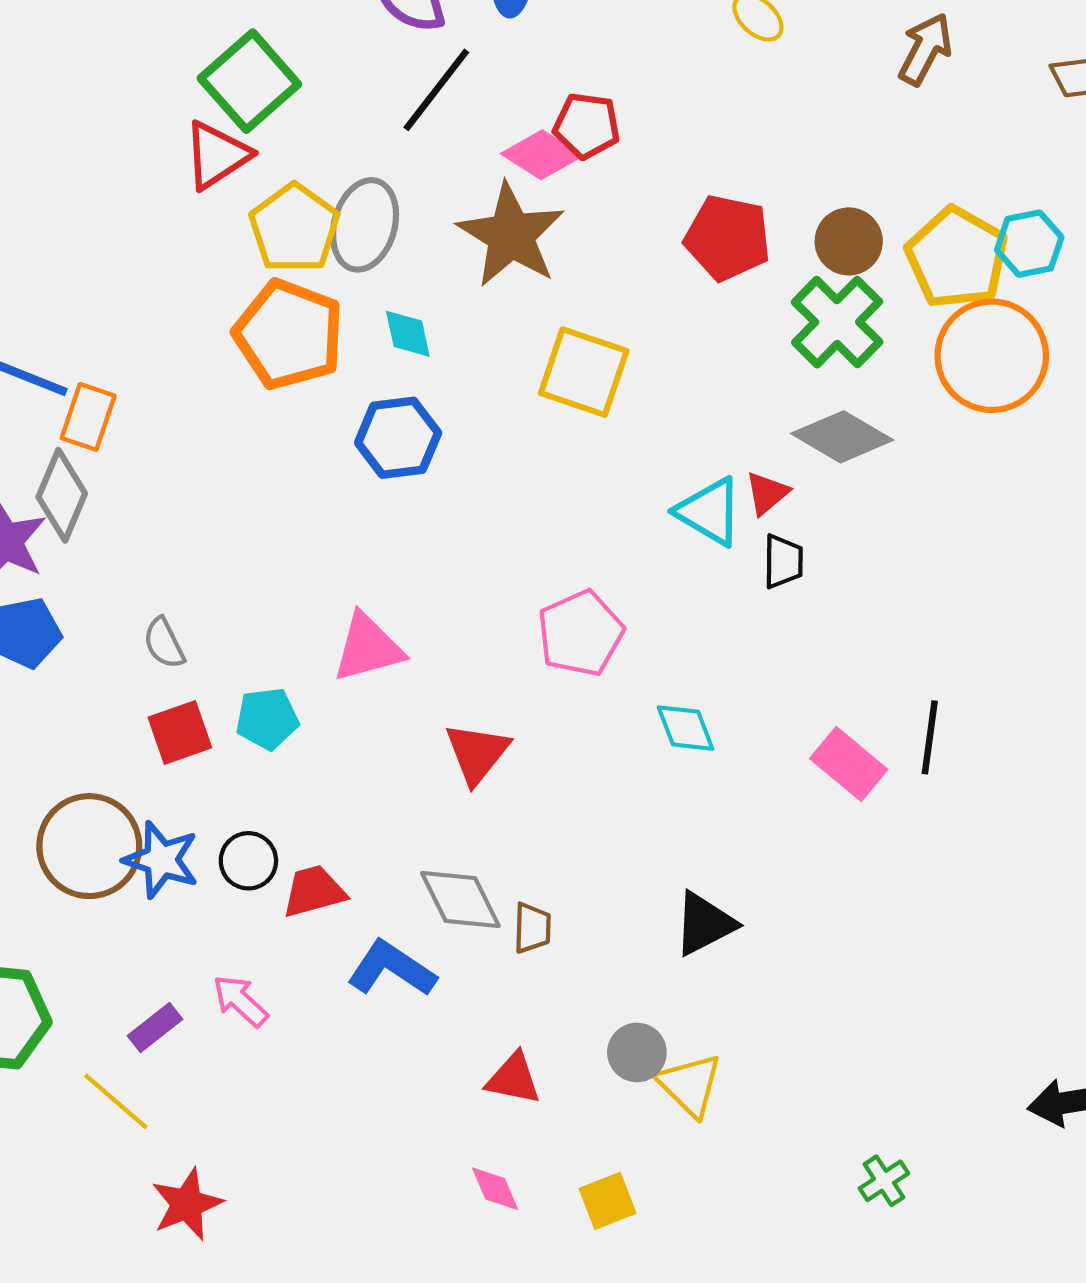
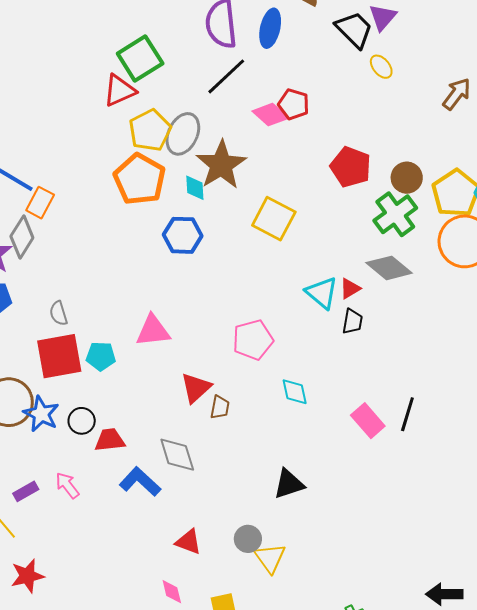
brown star: (511, 235) -> (221, 165), moved
red square: (180, 732) -> (59, 356), size x1.6
brown trapezoid: (532, 928) -> (220, 407), moved

